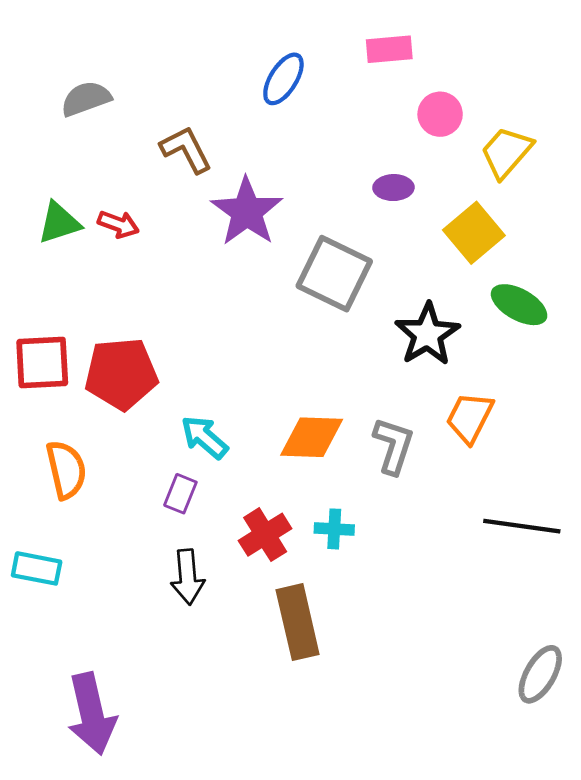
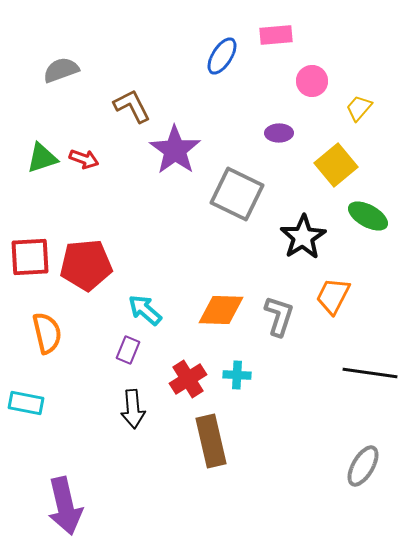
blue ellipse: (283, 79) -> (222, 56), moved
yellow trapezoid: (506, 152) -> (359, 108), size x0.7
gray ellipse: (540, 674) -> (363, 466), moved

